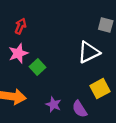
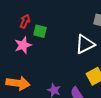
green square: (38, 67) -> (40, 31), moved, turned -32

